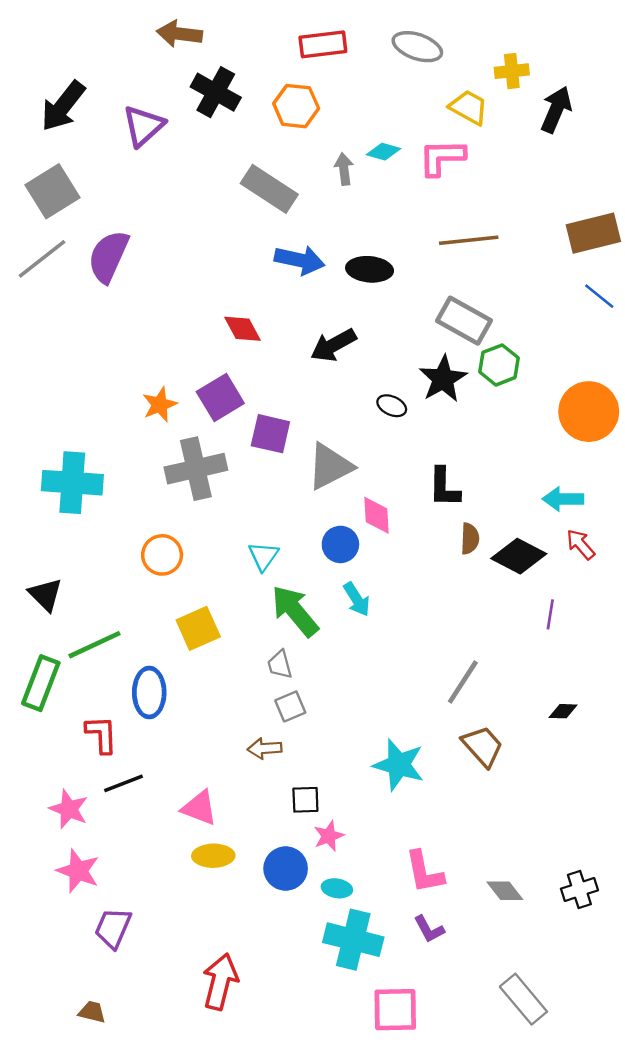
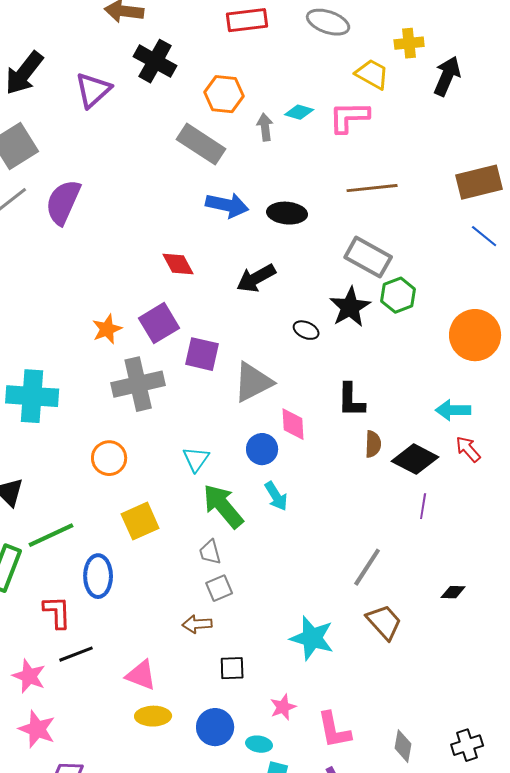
orange hexagon: (296, 106) -> (224, 94), moved
purple line: (550, 614) -> (423, 506), moved
pink star: (329, 836) -> (283, 707), moved
gray diamond: (505, 891) -> (403, 746), turned 48

